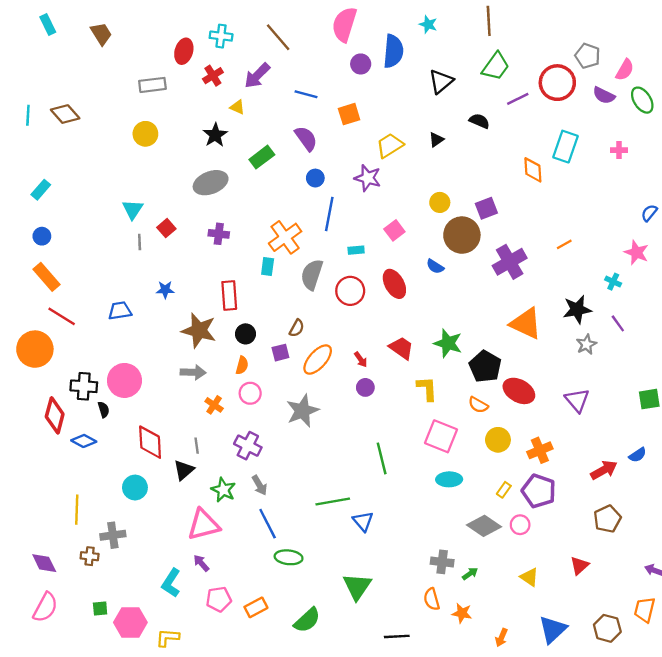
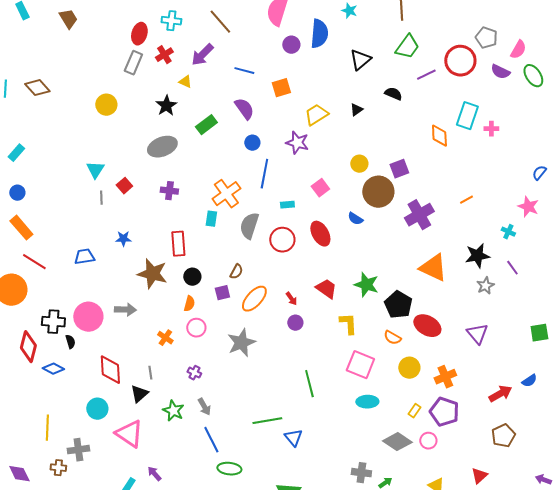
gray rectangle: (152, 85) -> (133, 63), moved, turned -60
pink cross: (619, 150) -> (491, 129), moved
gray arrow: (193, 372) -> (125, 310), moved
purple cross: (248, 446) -> (194, 373), size x0.6
pink triangle: (204, 525) -> (129, 434), moved, turned 48

